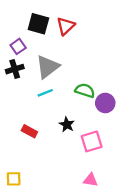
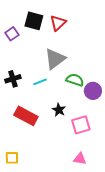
purple square: (18, 46) -> (12, 34), moved
gray triangle: (48, 67) -> (55, 59), moved
black cross: (15, 69) -> (13, 79), moved
red rectangle: (29, 131) -> (26, 116), size x1.6

